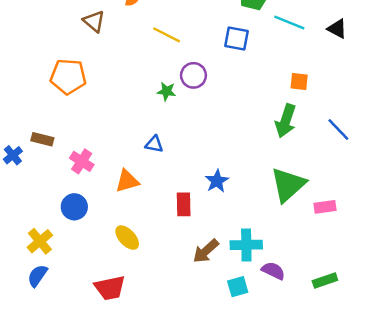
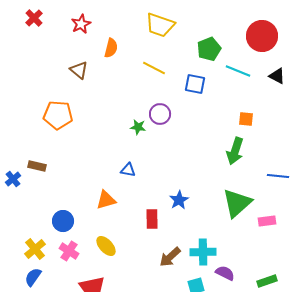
yellow line: (166, 35) -> (154, 68), moved
blue line: (338, 129) -> (278, 176), moved, turned -40
pink cross: (82, 161) -> (69, 251), moved

